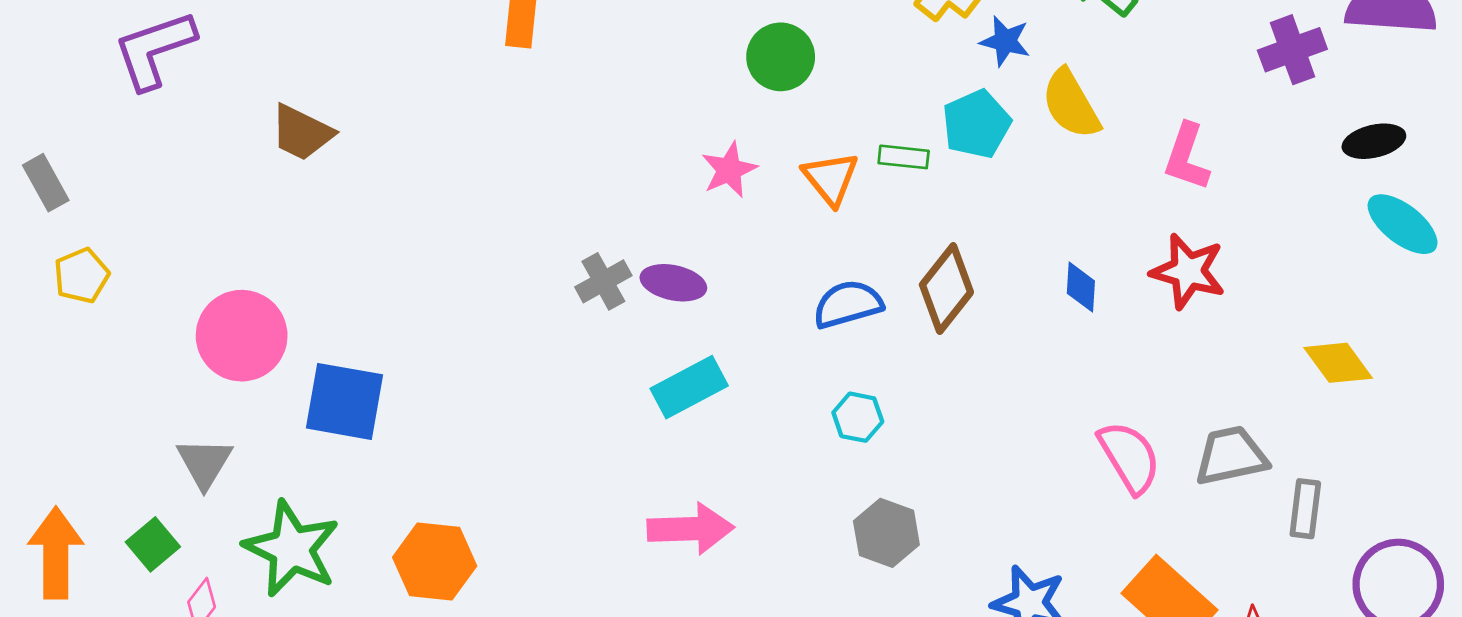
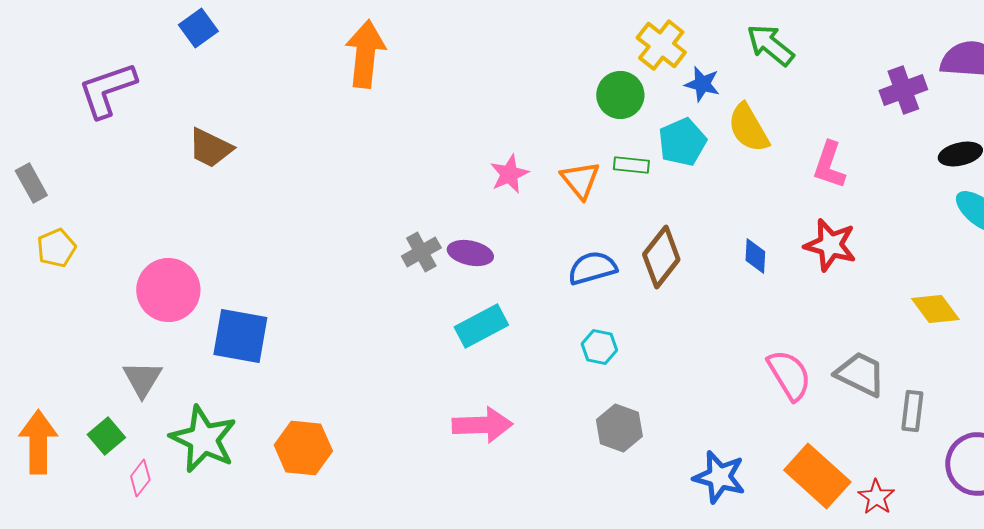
green circle: (781, 57) -> (620, 95), moved
gray trapezoid: (1231, 456) -> (860, 374), turned 38

